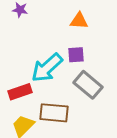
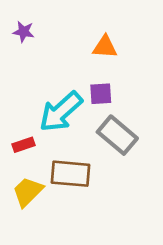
red rectangle: (20, 92) -> (24, 145), size x0.7

